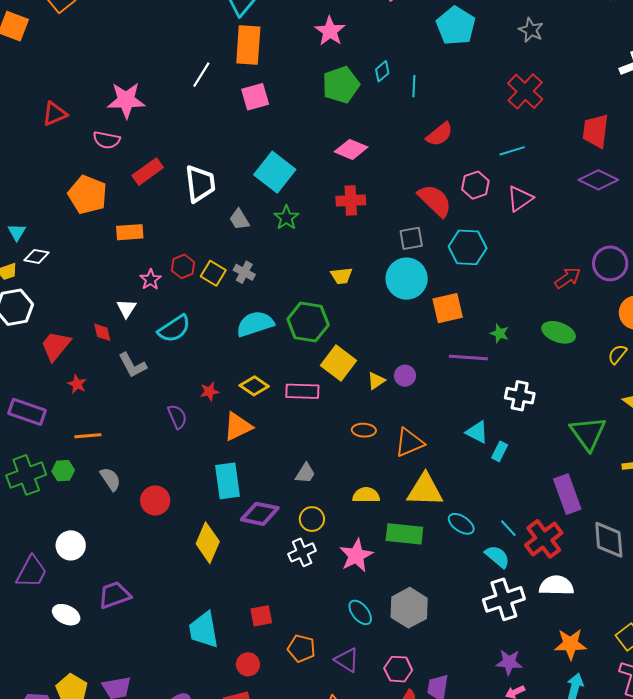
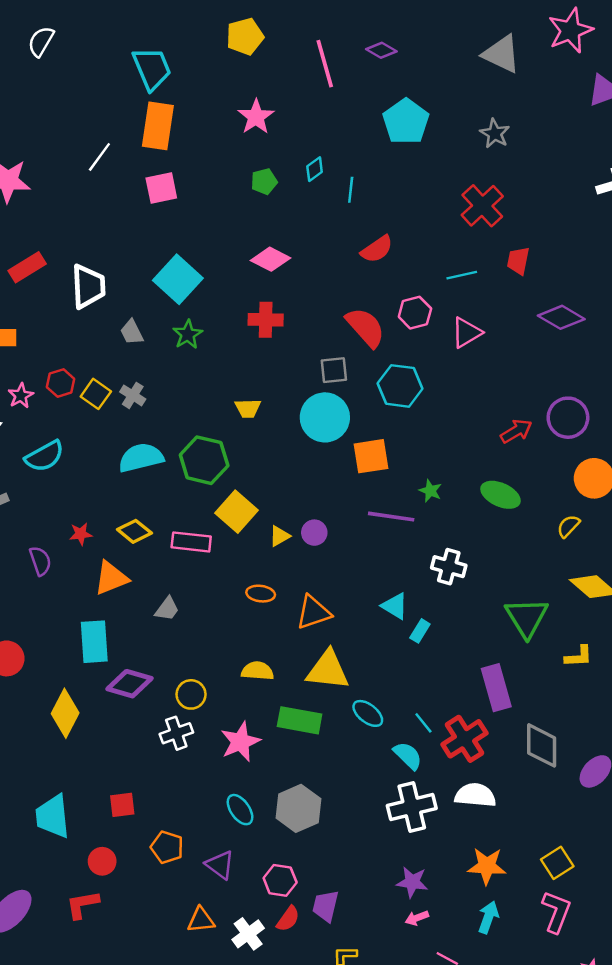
green pentagon: (341, 85) -> (264, 181), size x0.6
red trapezoid: (596, 131) -> (518, 261), moved, size x0.7
gray trapezoid: (305, 473) -> (167, 609), moved

